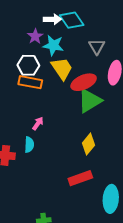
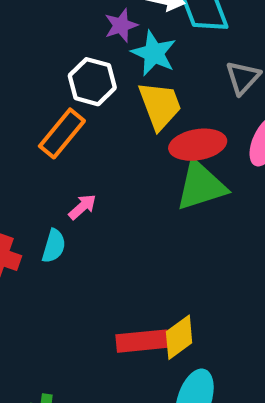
orange rectangle: (30, 82) -> (62, 133), moved, turned -75
yellow diamond: (89, 144) -> (179, 337), moved

